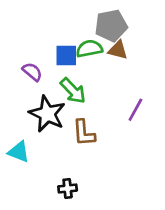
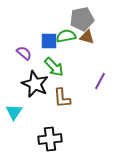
cyan triangle: (19, 152) -> (14, 112), turned 42
black cross: (68, 188) -> (50, 139), size x1.6

